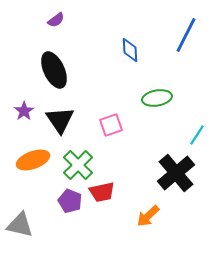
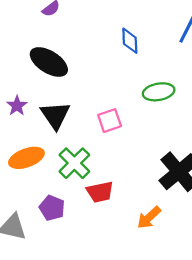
black ellipse: (54, 70) -> (49, 62), turned -33
purple pentagon: (70, 201) -> (52, 208), moved

